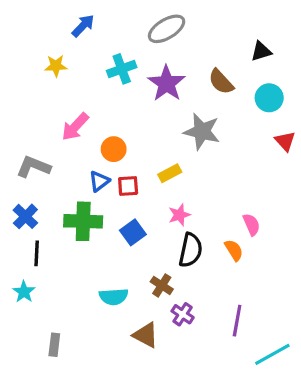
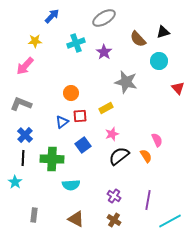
brown semicircle: (221, 82) -> (138, 39), moved
purple star: (167, 83) -> (104, 52), size x0.7
cyan circle: (269, 98) -> (159, 61), moved
pink arrow: (75, 127) -> (25, 66), moved
blue triangle: (99, 181) -> (62, 122), moved
blue cross: (25, 216) -> (25, 135), moved
green cross: (83, 221) -> (52, 159), moved
black semicircle: (191, 250) -> (119, 156), turned -140
brown cross: (162, 285) -> (114, 220), moved
brown triangle: (146, 335) -> (76, 219), moved

